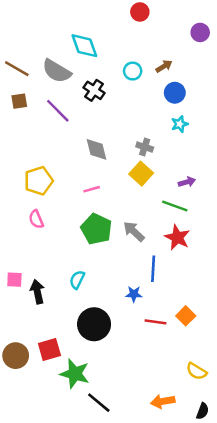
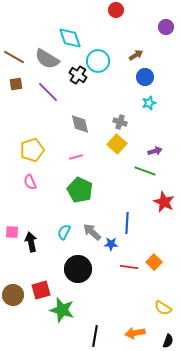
cyan circle: (133, 71) -> (98, 61), moved, size x1.5
gray arrow: (134, 231) -> (92, 232), moved
red star: (177, 237) -> (164, 202), moved
black line: (99, 403) -> (95, 336), moved, turned 60

